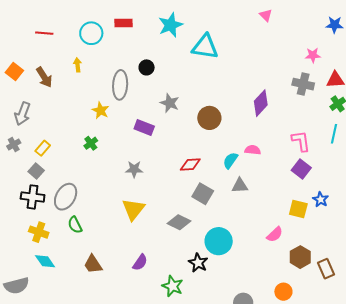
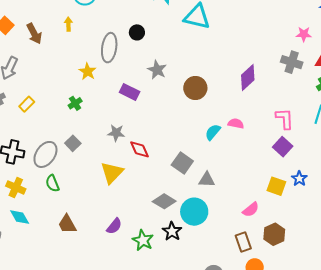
red diamond: (190, 165) -> (140, 149), moved, turned 65
gray square: (36, 171) -> (73, 143), moved
gray triangle: (240, 186) -> (207, 180), moved
gray diamond: (179, 222) -> (164, 201), moved
brown rectangle: (326, 269) -> (243, 242), moved
green star: (173, 286) -> (143, 240), moved

